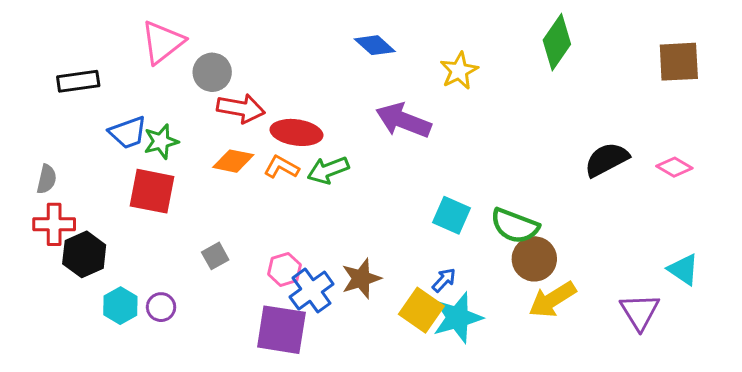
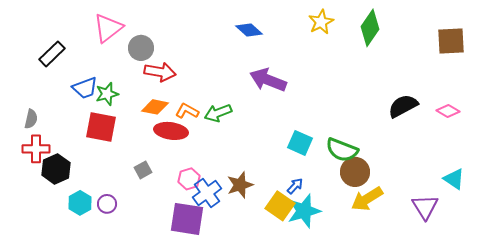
yellow star: (459, 71) -> (321, 22), moved
black rectangle: (78, 81) -> (52, 54), turned -36
red ellipse: (296, 132) -> (171, 131), moved

